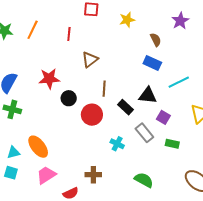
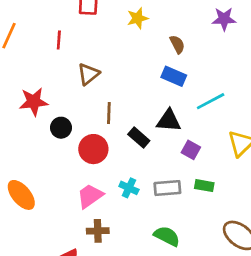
purple star: (180, 21) -> (224, 19), moved, turned 30
gray rectangle: (144, 133) -> (167, 188), moved, turned -54
pink trapezoid: (46, 175) -> (90, 196), moved

